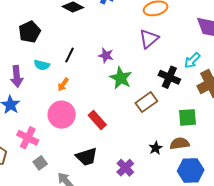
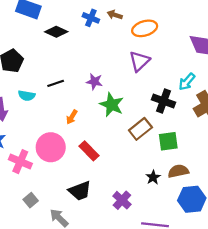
black line: (70, 55) -> (56, 83), turned 49
orange arrow: (63, 84) -> (72, 117), moved
green square: (188, 117) -> (168, 141), moved
pink cross: (28, 138) -> (20, 162), moved

